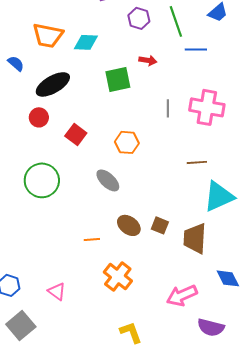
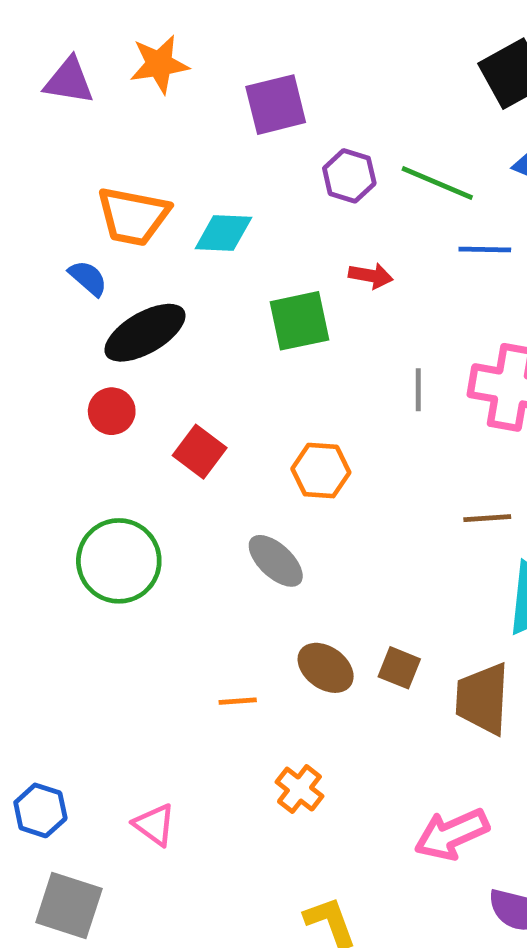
green line: (176, 21) -> (437, 183), turned -48
blue semicircle: (16, 63) -> (88, 278), moved
orange cross: (118, 276) -> (299, 789), size x0.7
gray square: (21, 325) -> (69, 905), turned -32

